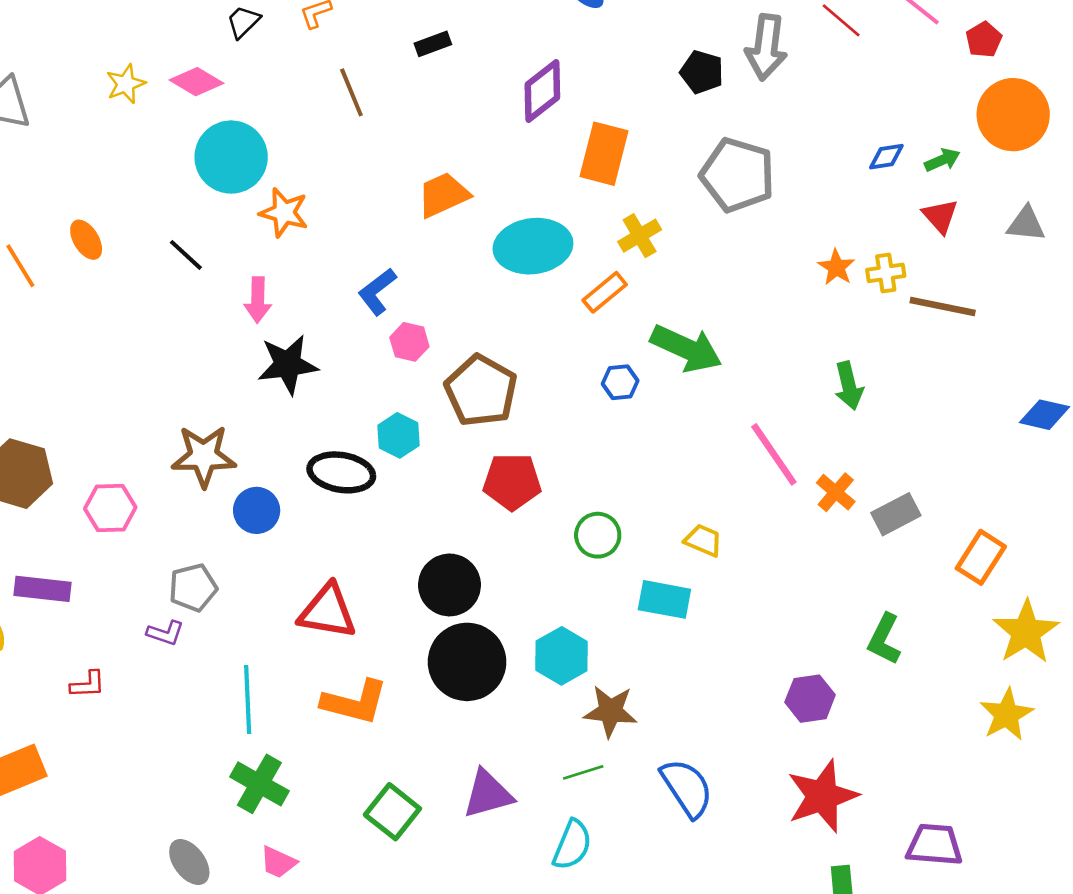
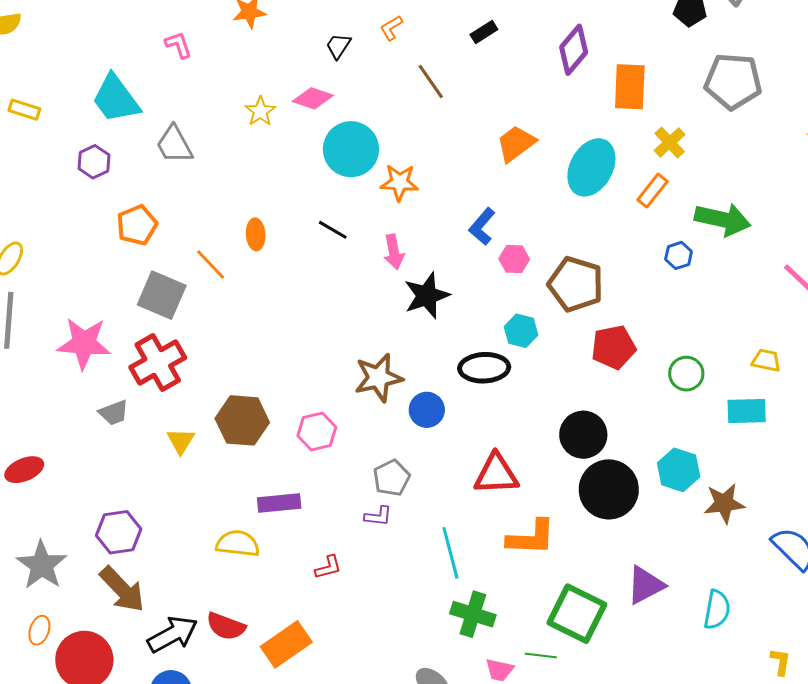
orange ellipse: (86, 240) -> (256, 234), turned 40
cyan ellipse: (533, 246) -> (591, 167), turned -42
green line: (583, 772) -> (541, 655), moved, turned 36
green square: (392, 812) -> (577, 614), size x1.4

